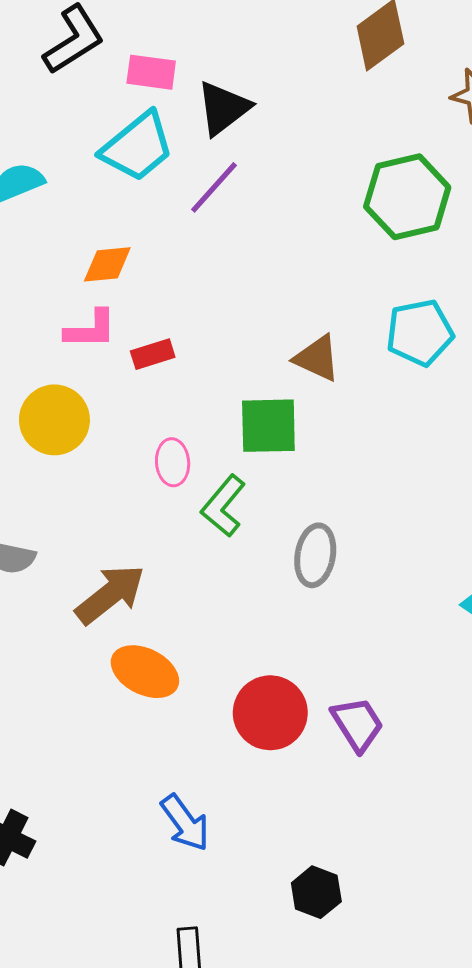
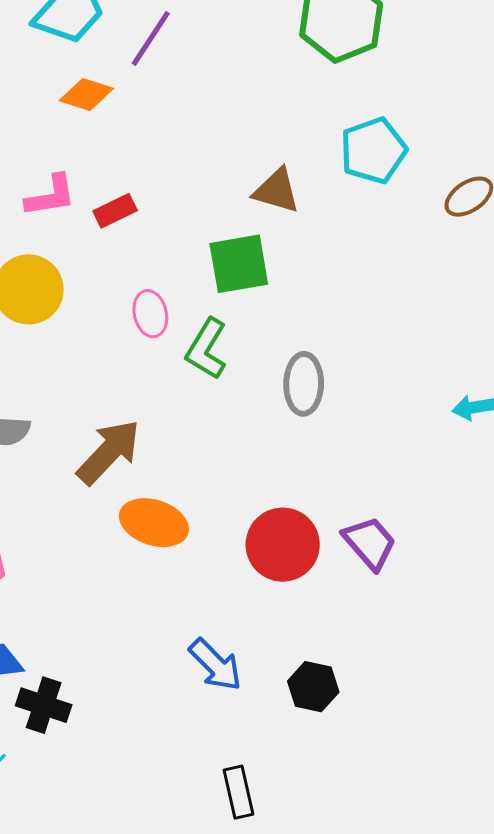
orange diamond: (107, 264) -> (86, 95), moved, turned 32
black hexagon: (316, 892) -> (313, 687), moved

